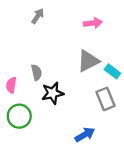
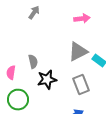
gray rectangle: (106, 99) -> (81, 85), moved

